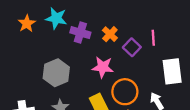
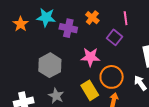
orange cross: (110, 34) -> (92, 18), moved
pink line: (153, 38) -> (126, 18), moved

